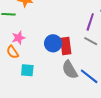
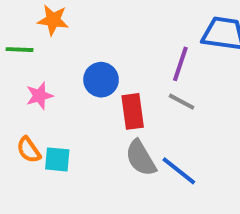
blue circle: (53, 43) -> (101, 80), moved
orange semicircle: (13, 52) -> (29, 150), moved

